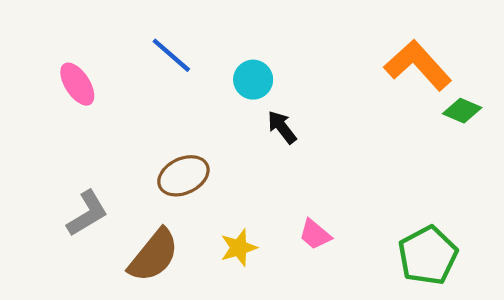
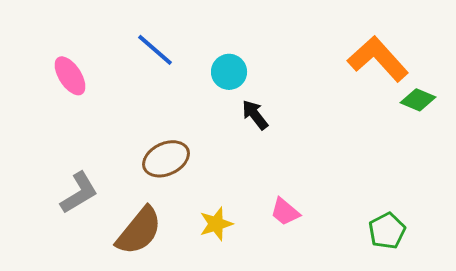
green pentagon: (428, 255) -> (387, 231), size x0.7

